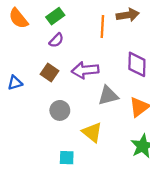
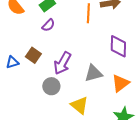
purple arrow: (85, 70) -> (62, 63), moved, turned -55
brown square: (49, 72) -> (33, 55), moved

